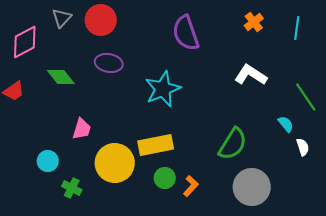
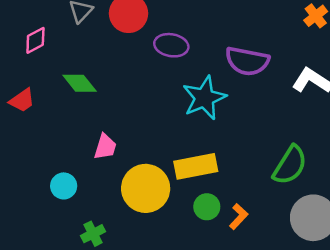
purple semicircle: (186, 33) -> (247, 61), moved, turned -60
pink diamond: (25, 42) -> (35, 40), size x0.7
purple ellipse: (109, 63) -> (171, 45), moved
green cross: (72, 188) -> (93, 234), moved, turned 36

